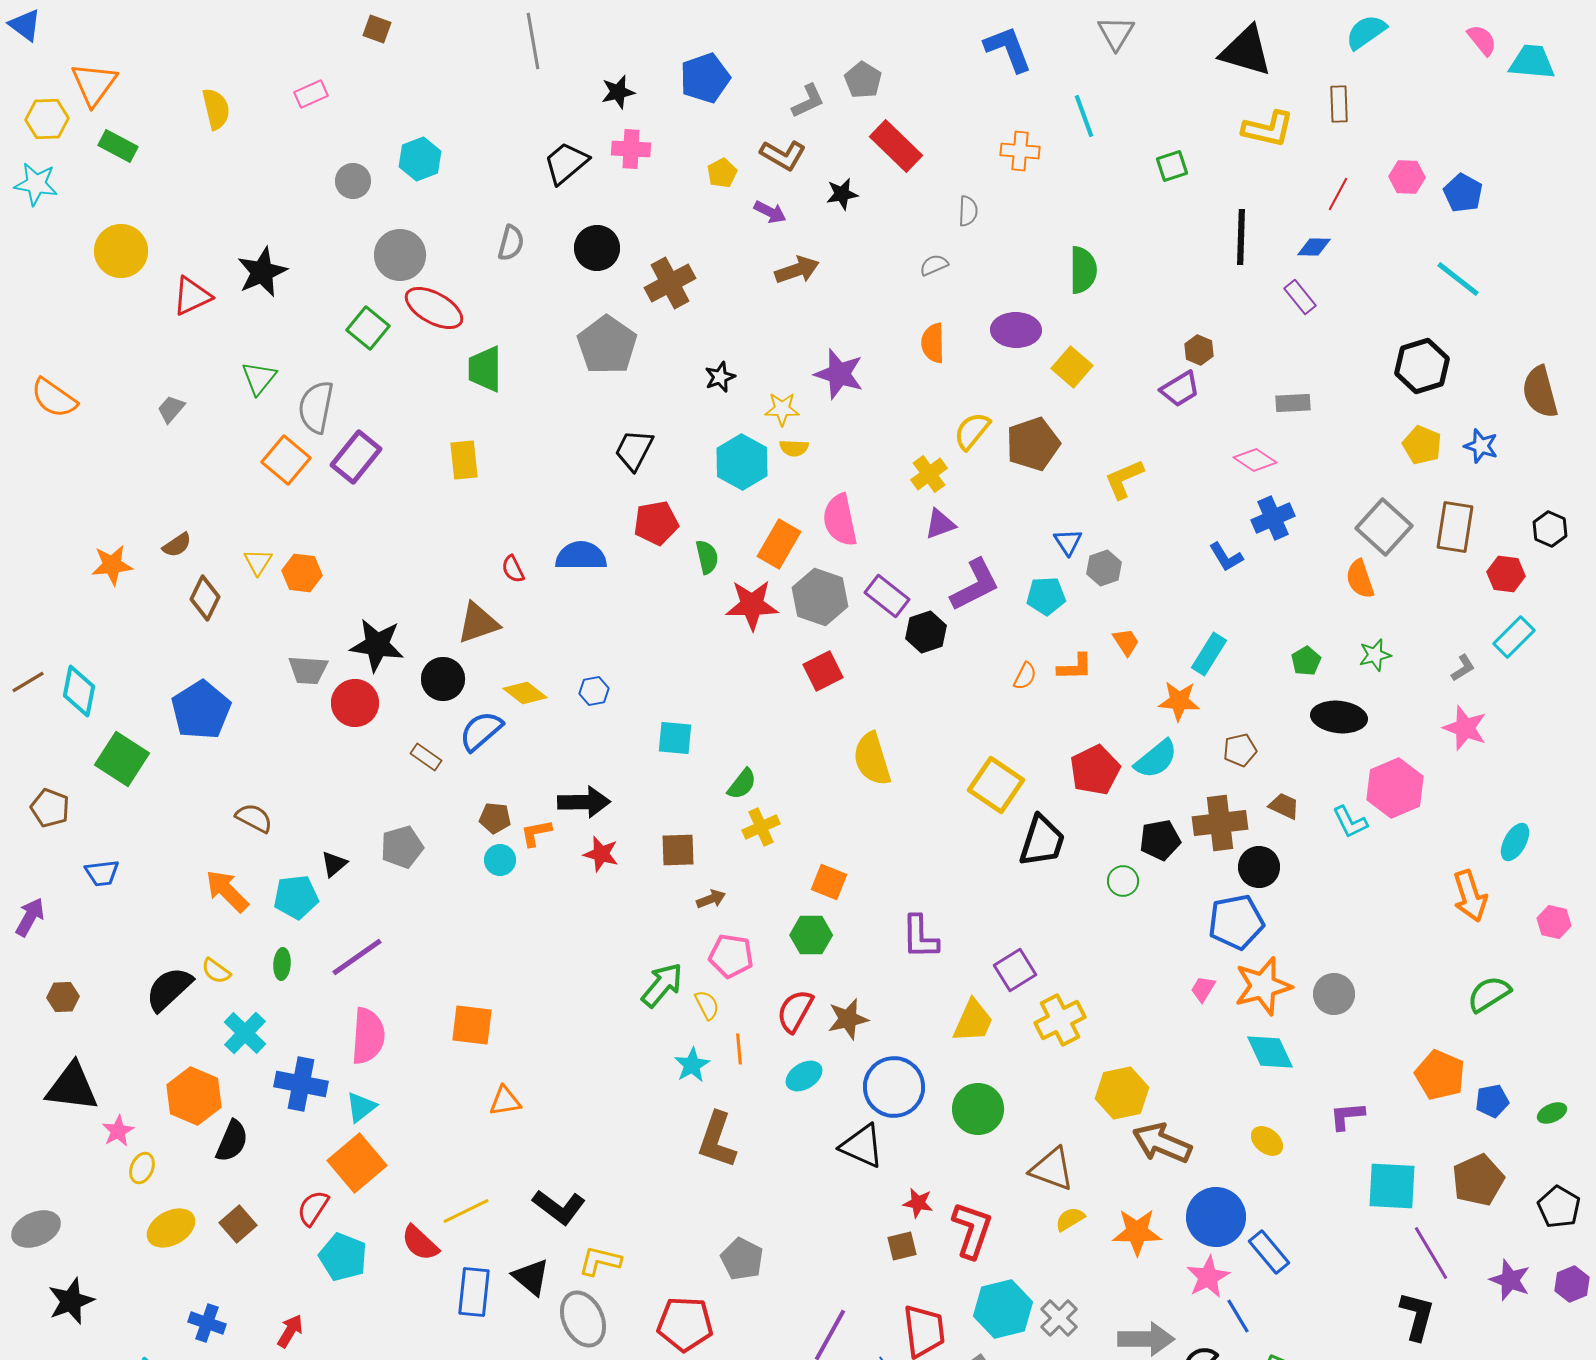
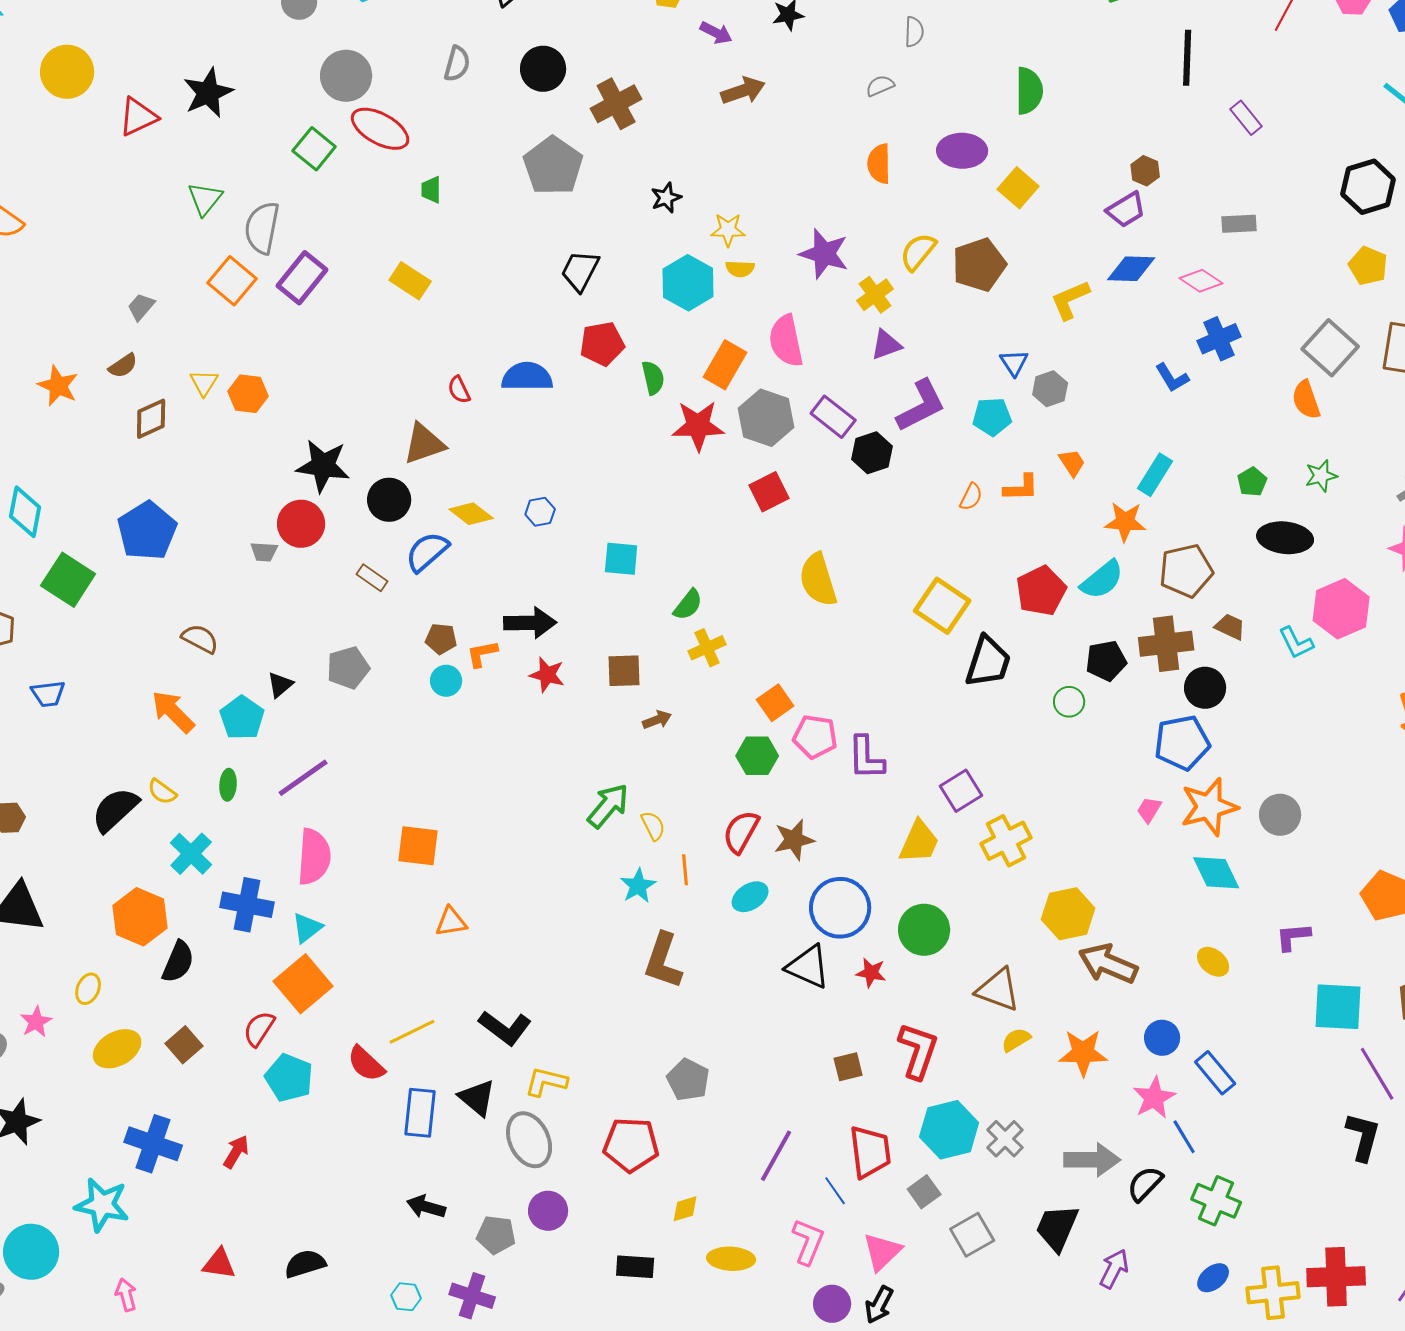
blue diamond: (1314, 247) -> (1131, 269), moved, size x1.4
green trapezoid: (485, 369) -> (431, 190), size x0.6
purple star: (839, 374) -> (824, 254), moved
gray trapezoid: (171, 409) -> (141, 307), moved
yellow rectangle: (464, 460) -> (410, 281), turned -51
orange star: (112, 565) -> (58, 386), turned 30
brown diamond: (205, 598) -> (151, 419), turned 39
gray trapezoid: (308, 670) -> (264, 552), moved, size x0.7
brown pentagon: (1240, 750) -> (1186, 571), size x1.6
orange square: (829, 882) -> (775, 703), turned 33
cyan pentagon: (296, 897) -> (242, 718), turned -30
pink pentagon: (731, 956) -> (815, 737), moved
pink star: (118, 1131) -> (36, 1022), moved
red star: (918, 1203) -> (871, 973), moved
blue circle: (1216, 1217) -> (1162, 1038), size x0.6
blue cross: (207, 1323) -> (153, 1144), size x1.5

